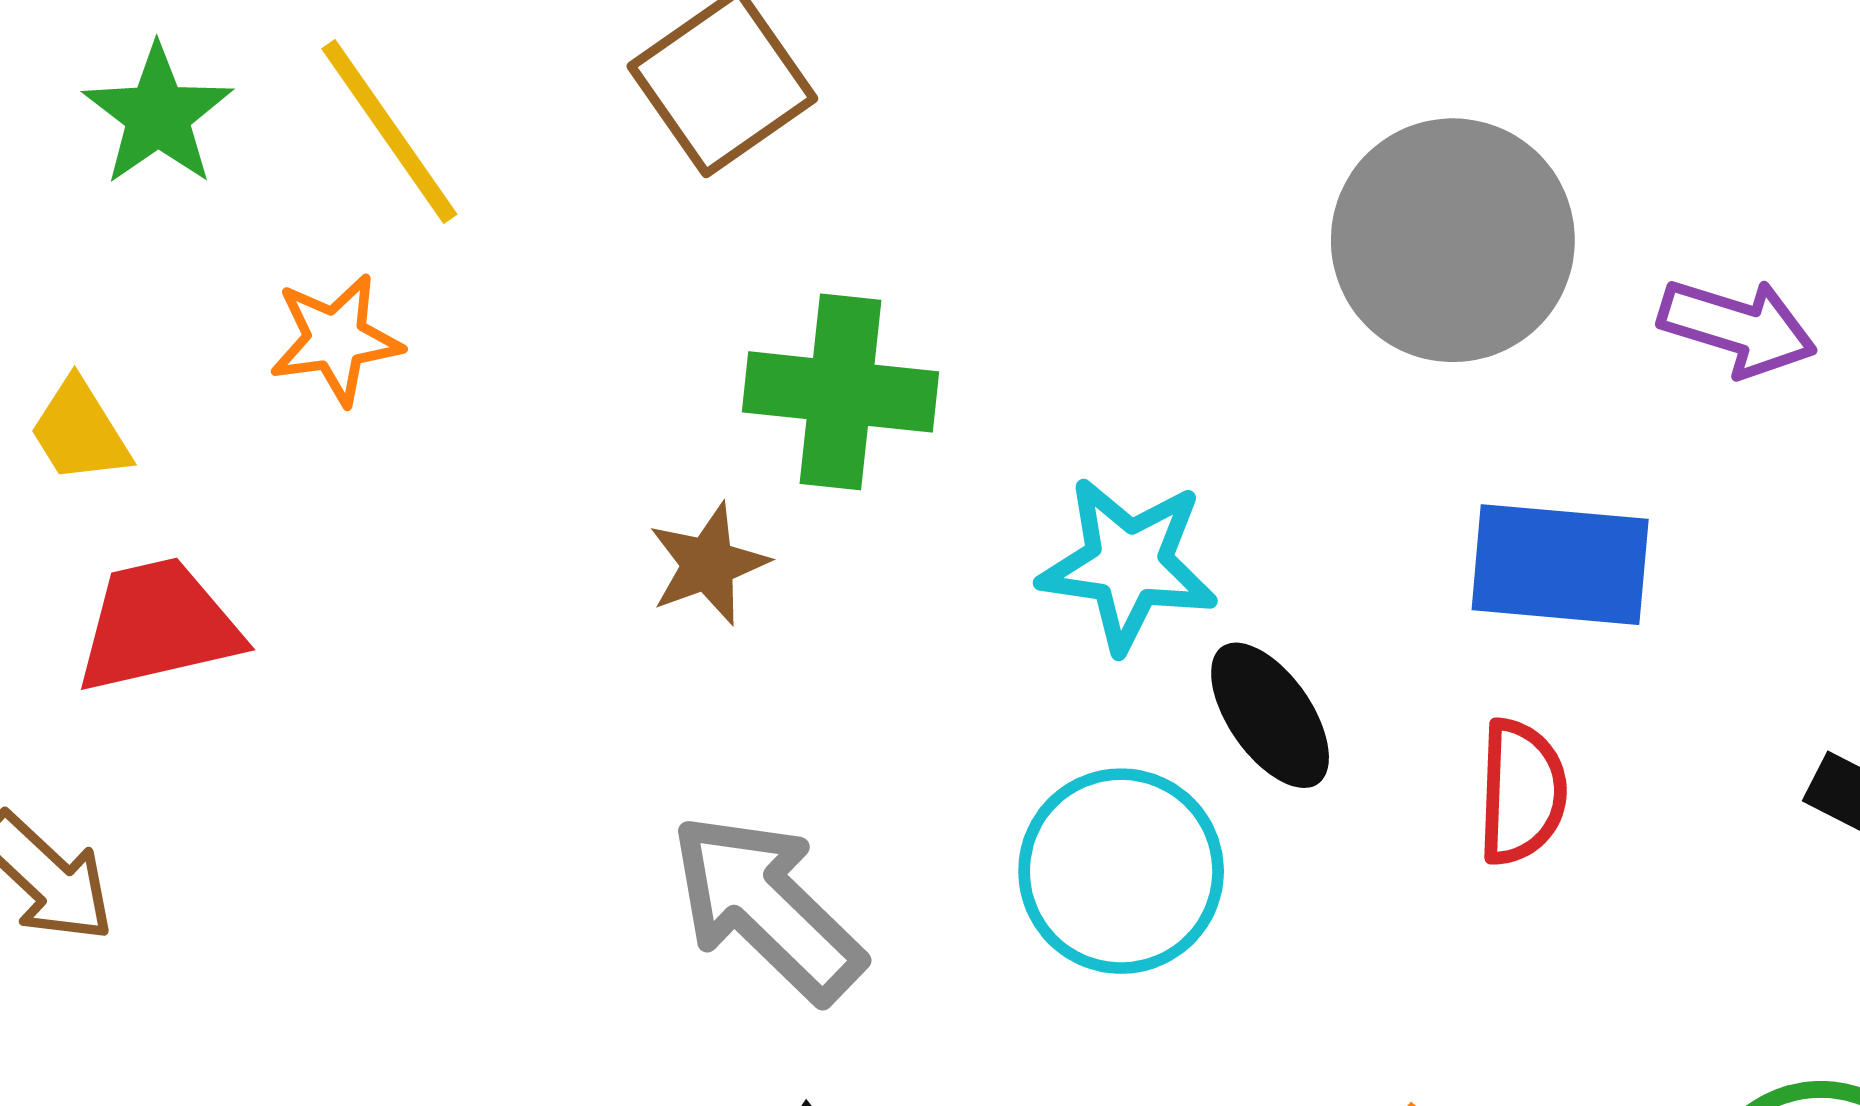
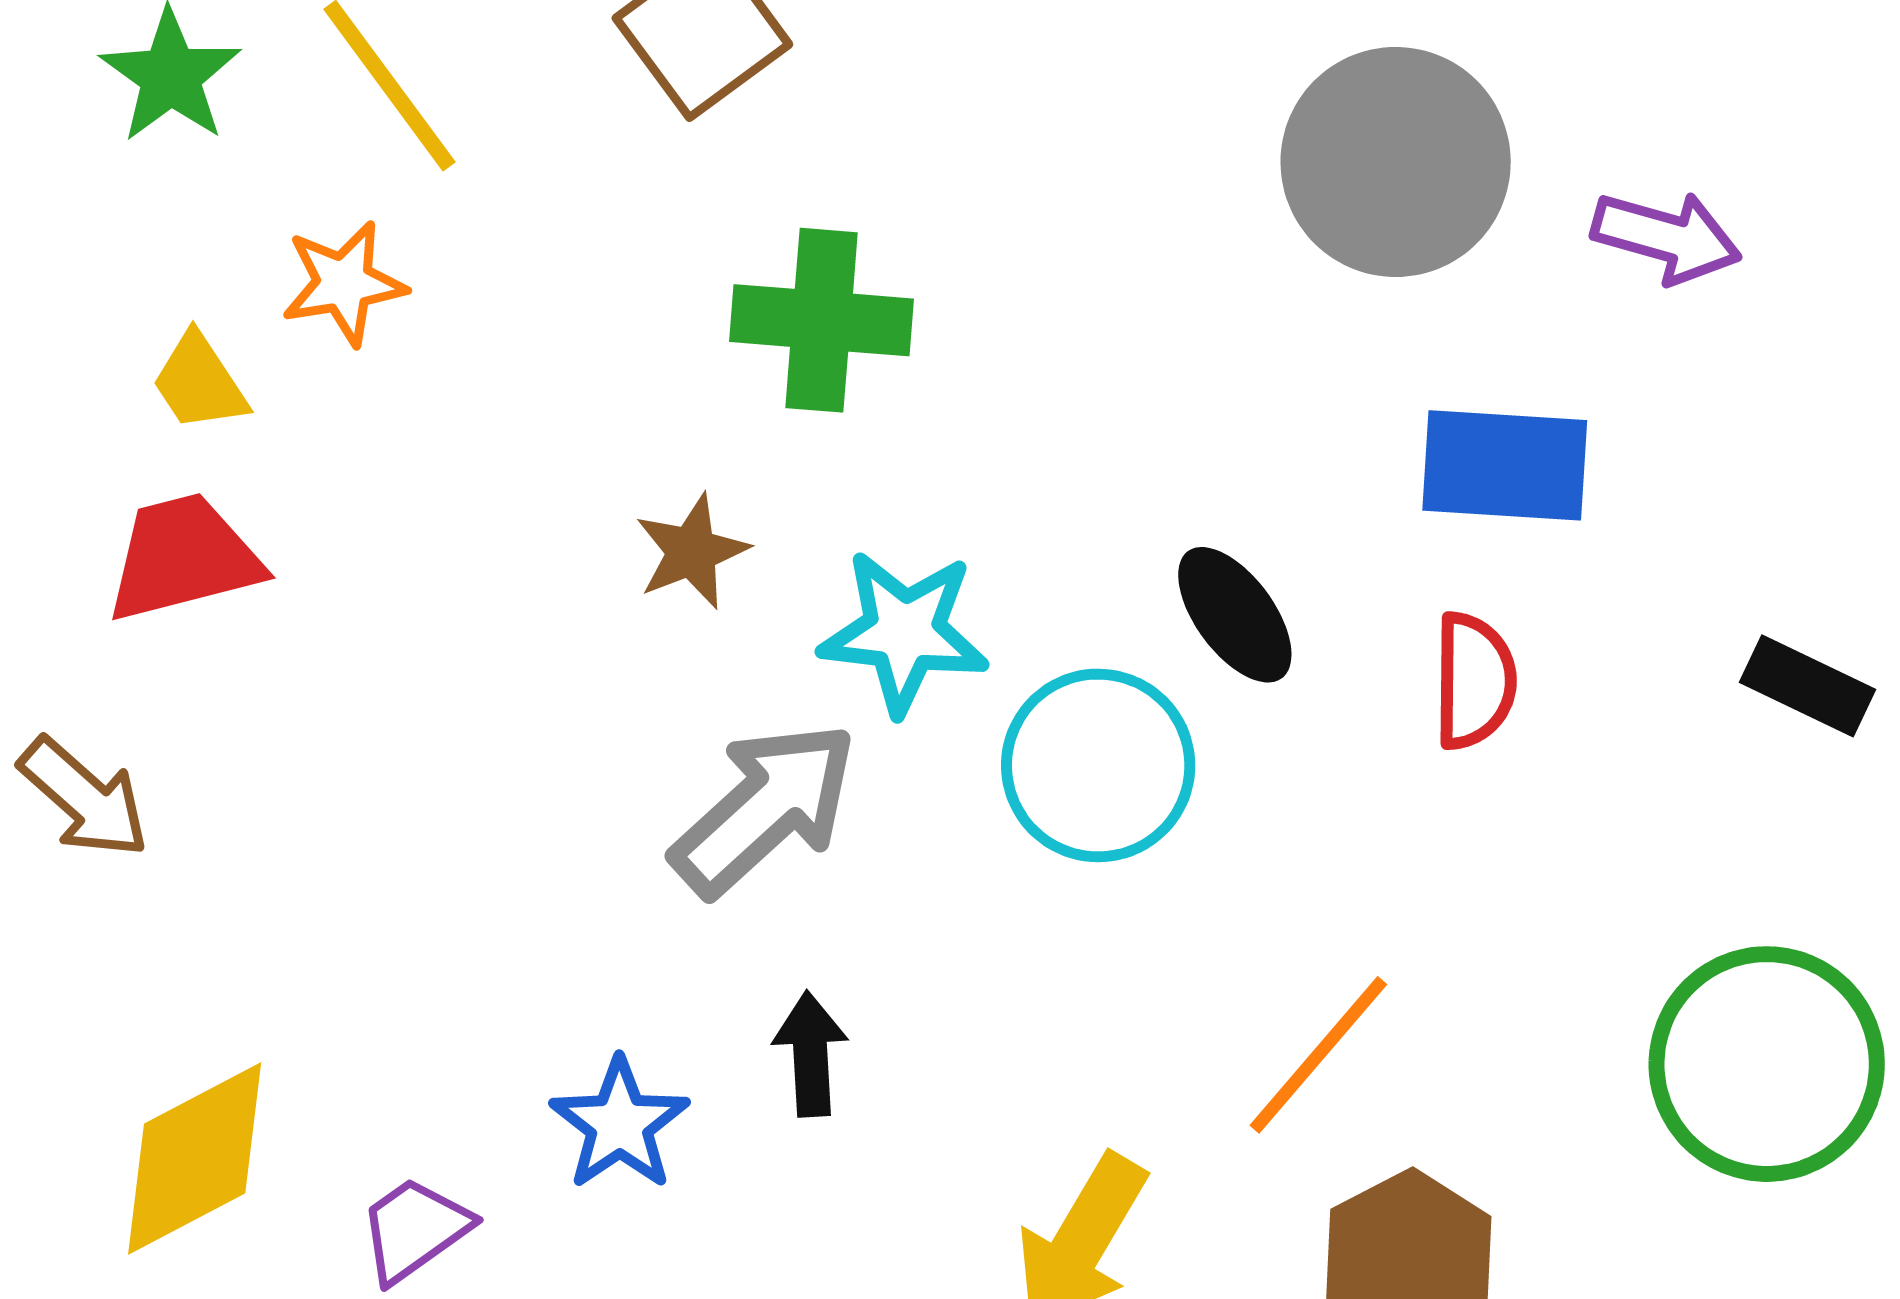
yellow trapezoid: (80, 431) -> (199, 382), moved
brown star: (708, 564) -> (692, 552), moved
cyan star: (1128, 564) -> (904, 632), moved
gray arrow: (767, 908) -> (765, 809), turned 95

